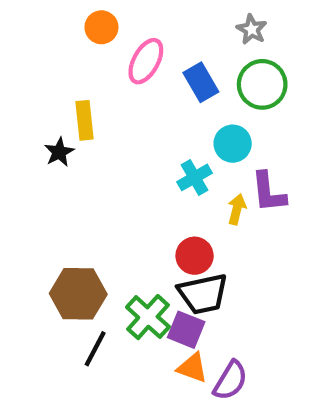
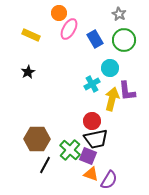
orange circle: (101, 27) -> (59, 13), moved
yellow rectangle: (85, 120) -> (31, 35), moved, turned -60
yellow arrow: (237, 209) -> (112, 99), size x1.6

